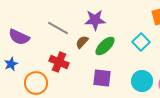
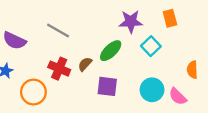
purple star: (95, 20) -> (131, 22), moved
brown semicircle: (82, 42) -> (85, 64), moved

